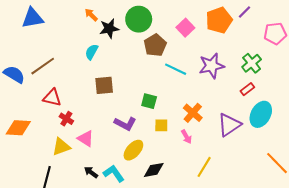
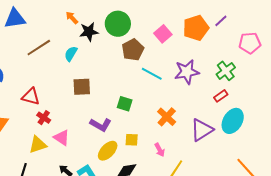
brown line: (43, 66) -> (39, 48), moved
yellow square: (161, 125) -> (132, 140), moved
pink arrow: (186, 137) -> (160, 150), moved

